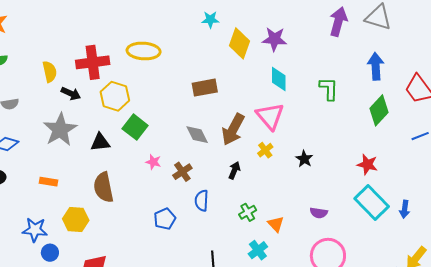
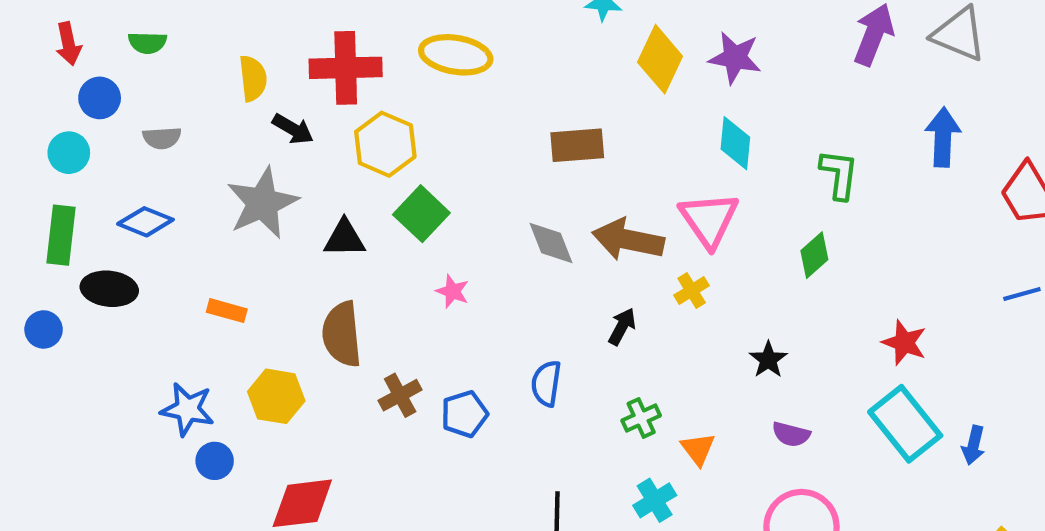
green diamond: (379, 110) -> (814, 255), moved, size x0.7
brown arrow: (233, 129) -> (628, 240), turned 68
black star: (304, 159) -> (768, 360), moved
brown cross: (182, 172) -> (400, 395), moved

